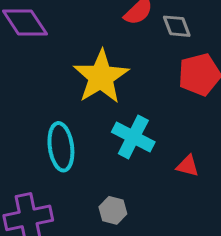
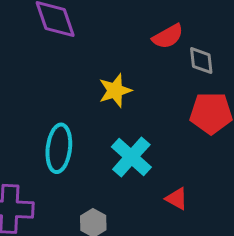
yellow star: (101, 77) -> (115, 91), size x0.6

